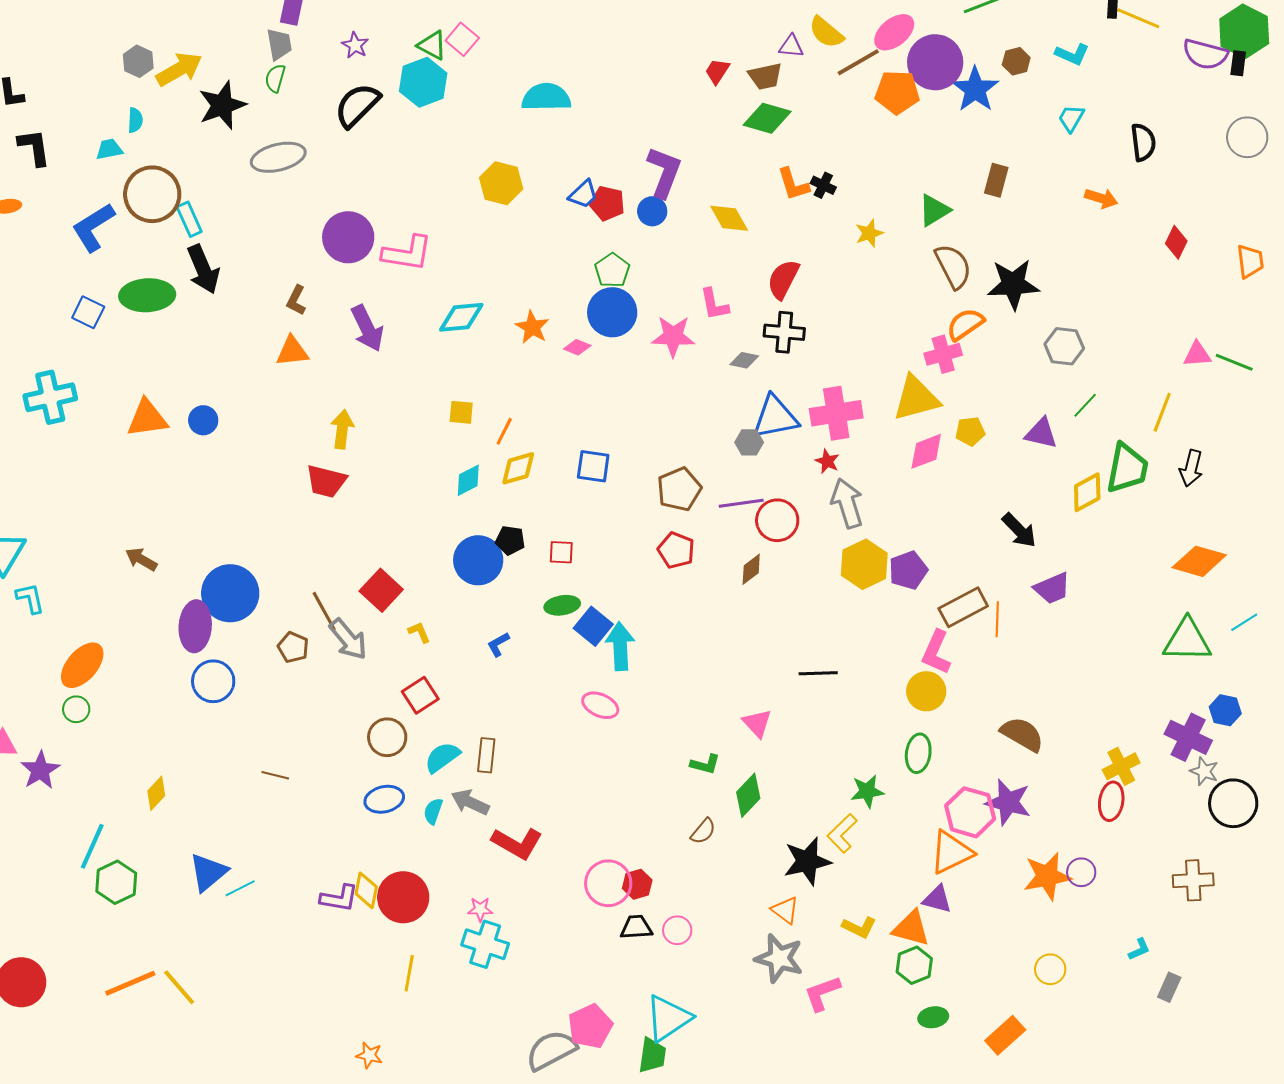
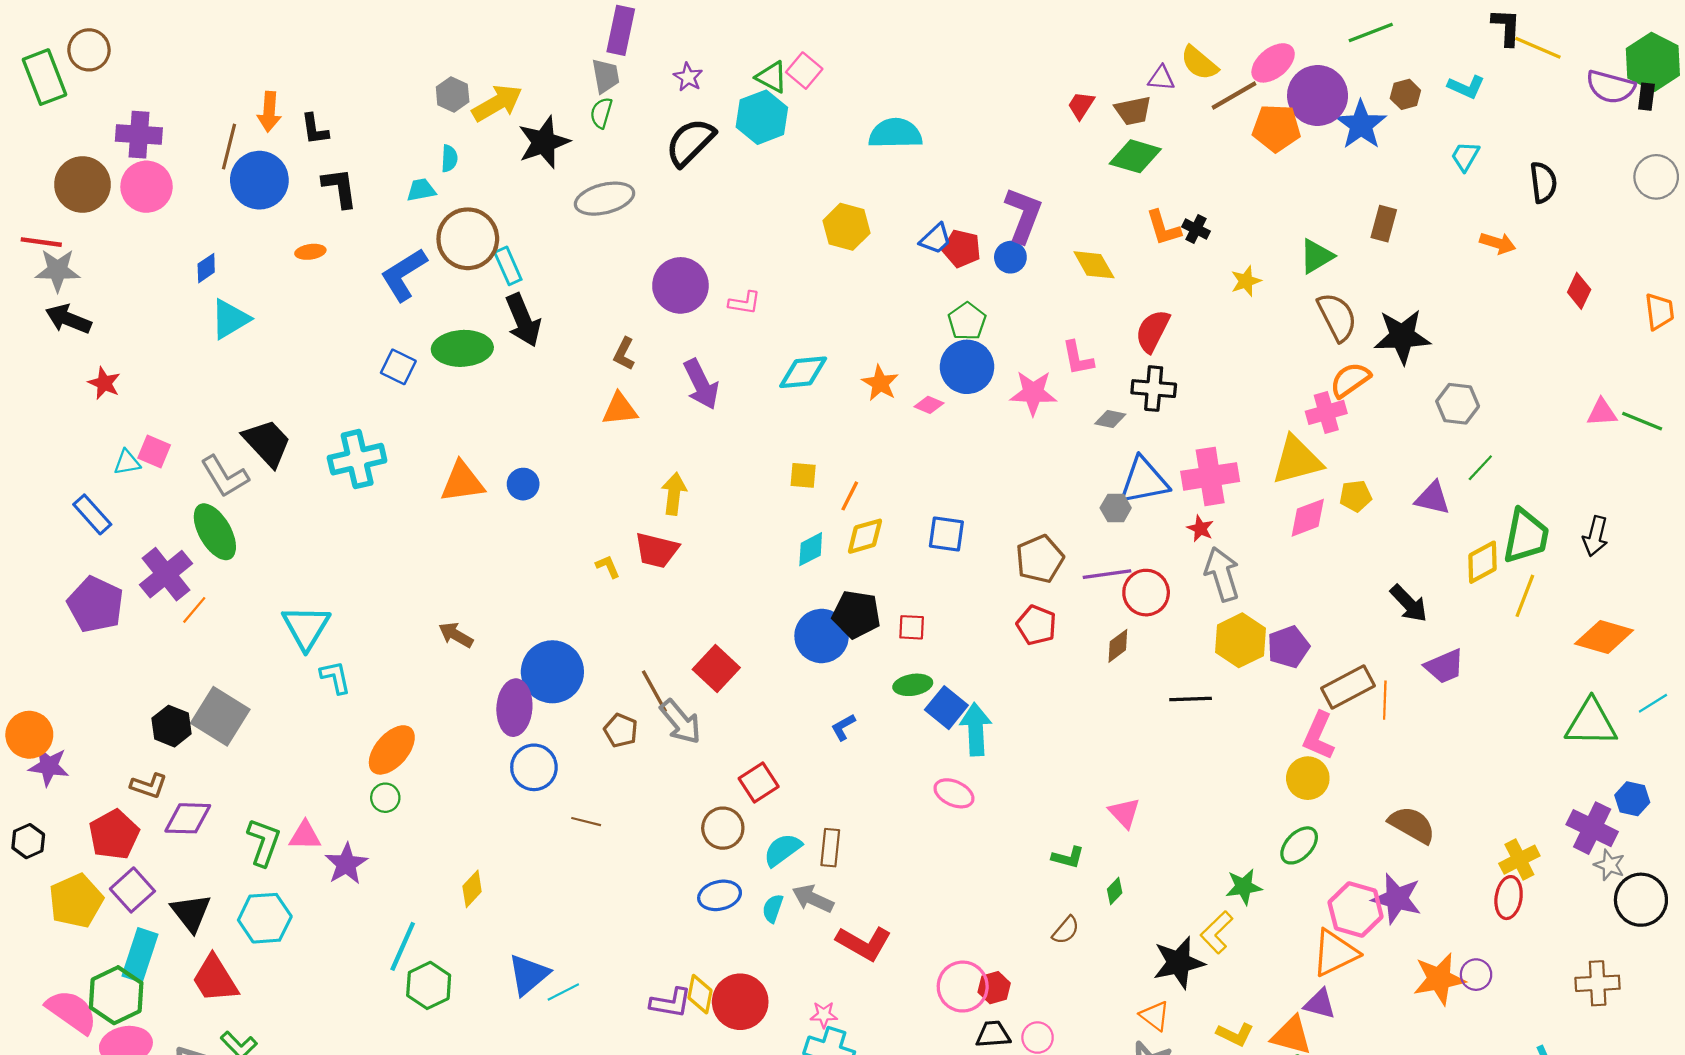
pink L-shape: (407, 253) -> (745, 303), size x0.6
yellow line: (1162, 412) -> (1525, 596), moved
black pentagon: (510, 540) -> (856, 614), size x1.5
yellow L-shape: (419, 632) -> (608, 567), moved
black line: (818, 673) -> (1191, 699), moved
green ellipse: (918, 753) -> (1299, 845), turned 36
brown line: (275, 775) -> (586, 822), moved
green diamond: (748, 795) -> (1115, 891), size x0.6

